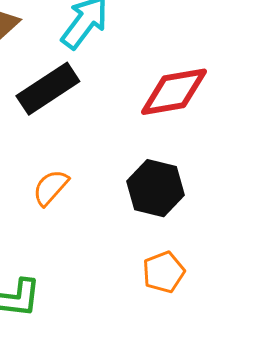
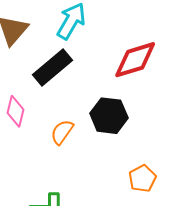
black hexagon: (155, 188) -> (109, 116), moved

